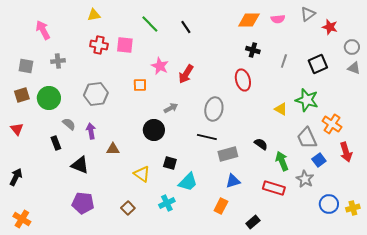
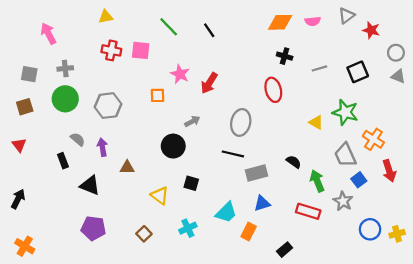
gray line: (284, 61) -> (319, 68), turned 56
green circle: (49, 98) -> (65, 99), moved
cyan trapezoid: (188, 182) -> (226, 212), moved

